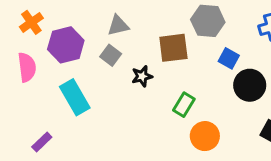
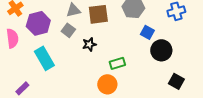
brown square: (173, 48) -> (98, 14), moved
green rectangle: (184, 105) -> (117, 63), turned 42
orange circle: (205, 136) -> (107, 84), moved

